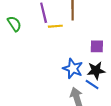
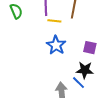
blue star: (73, 69) -> (56, 45), moved

